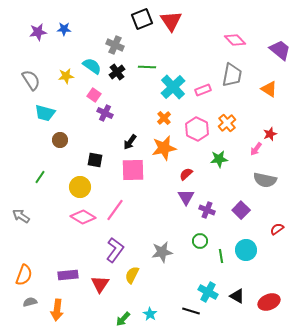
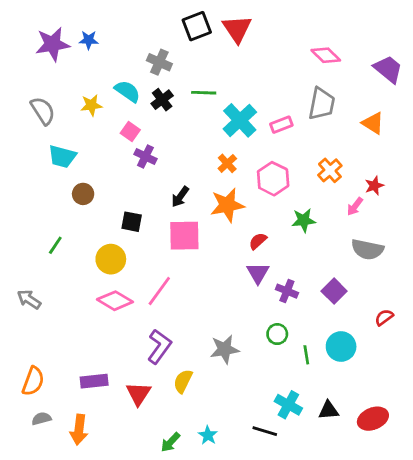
purple star: (38, 32) -> (53, 44), size x1.4
orange cross: (227, 123) -> (330, 170), moved
black triangle: (237, 296) -> (329, 410), turned -35

